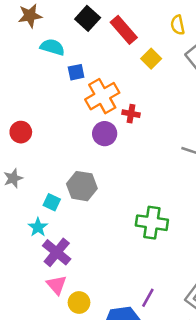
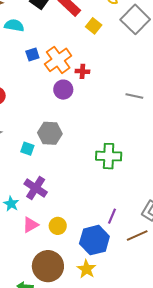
blue square: (76, 72) -> (32, 55), moved
cyan star: (38, 227) -> (11, 204), moved
pink triangle: (57, 285) -> (30, 225), moved, turned 48

